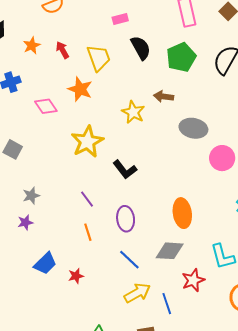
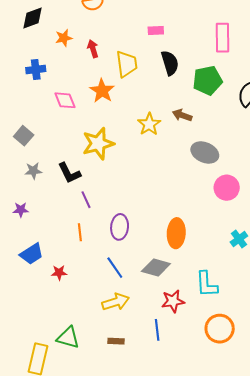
black L-shape: (125, 169) -> (69, 173), moved
gray star: (31, 196) -> (33, 171), moved
blue line: (167, 304) -> (157, 330), moved

